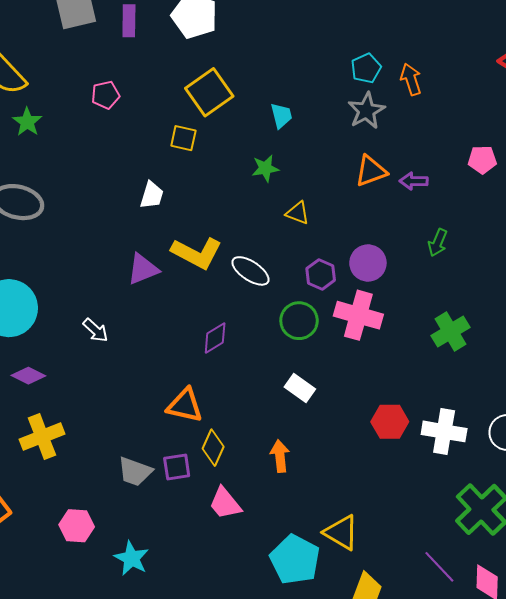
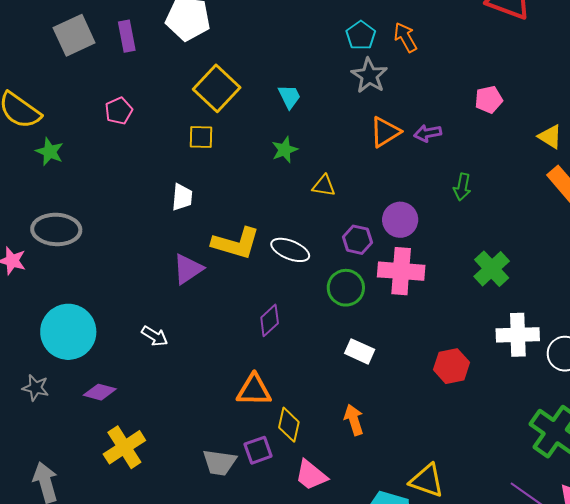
white cross: (444, 431) -> (518, 335), moved

